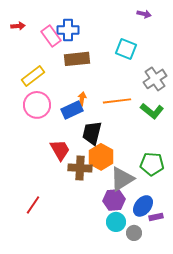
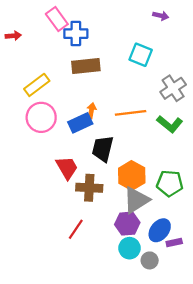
red arrow: (18, 26) -> (13, 36), moved
pink rectangle: (51, 36) -> (57, 19), moved
orange hexagon: (101, 157) -> (132, 175), moved
red line: (33, 205) -> (76, 229), moved

